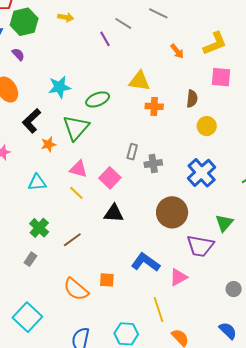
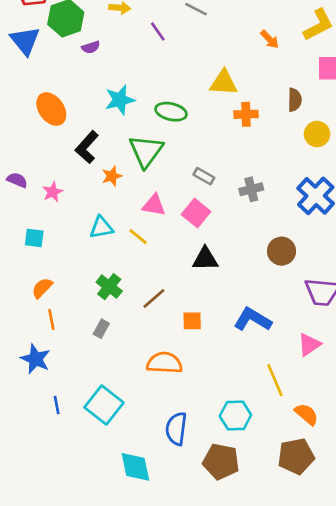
purple line: (105, 39) -> (158, 31), moved
purple semicircle: (18, 54) -> (91, 47), moved, turned 120
green ellipse: (98, 99) -> (171, 112), turned 40
gray rectangle: (132, 152) -> (204, 176), moved, turned -70
yellow line: (76, 193) -> (138, 237), moved
brown circle: (172, 212) -> (282, 251), size x0.7
pink triangle: (178, 277) -> (309, 345), moved
orange square: (107, 280) -> (192, 321), moved
orange semicircle: (76, 289) -> (164, 363), turned 148

